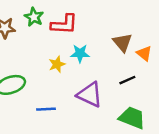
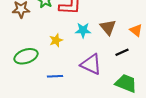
brown triangle: (122, 42) -> (108, 27), moved
yellow star: (57, 64) -> (56, 40), moved

